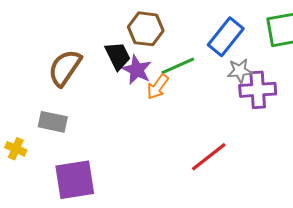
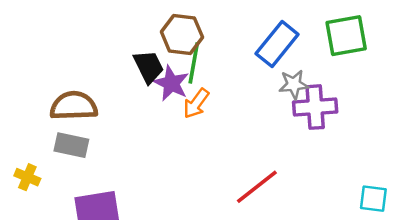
green line: (178, 66) -> (194, 63), moved, turned -56
brown semicircle: (65, 68) -> (74, 106), moved, turned 54

